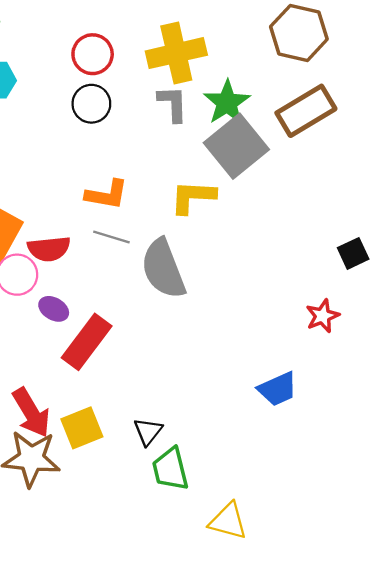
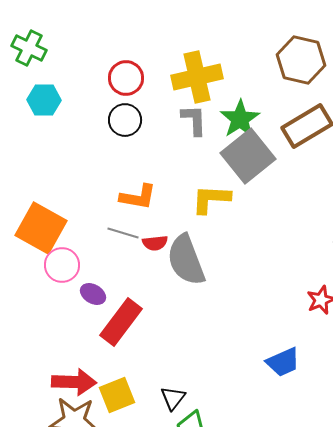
gray line: (111, 237) -> (123, 233), moved
red semicircle: (49, 249) -> (155, 243), moved, size x0.7
red arrow: (31, 413) -> (74, 382), turned -57

